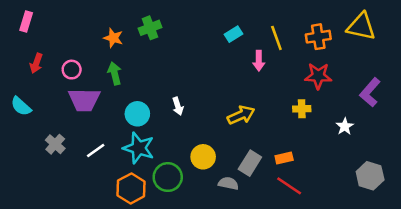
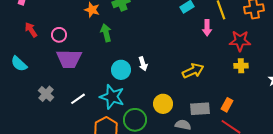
red arrow: (36, 63) -> (31, 30), turned 126
green arrow: (115, 73) -> (106, 33), moved
red star: (318, 76) -> (240, 41), moved
cyan circle: (137, 114) -> (121, 70), moved
orange rectangle: (284, 158) -> (227, 105), turned -48
gray rectangle: (250, 163) -> (200, 109), turned 54

